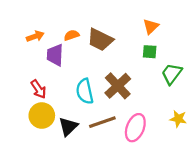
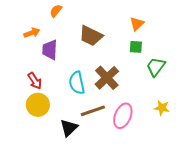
orange semicircle: (72, 35) -> (56, 11), moved, turned -32
black triangle: (68, 127) -> (69, 128), moved

